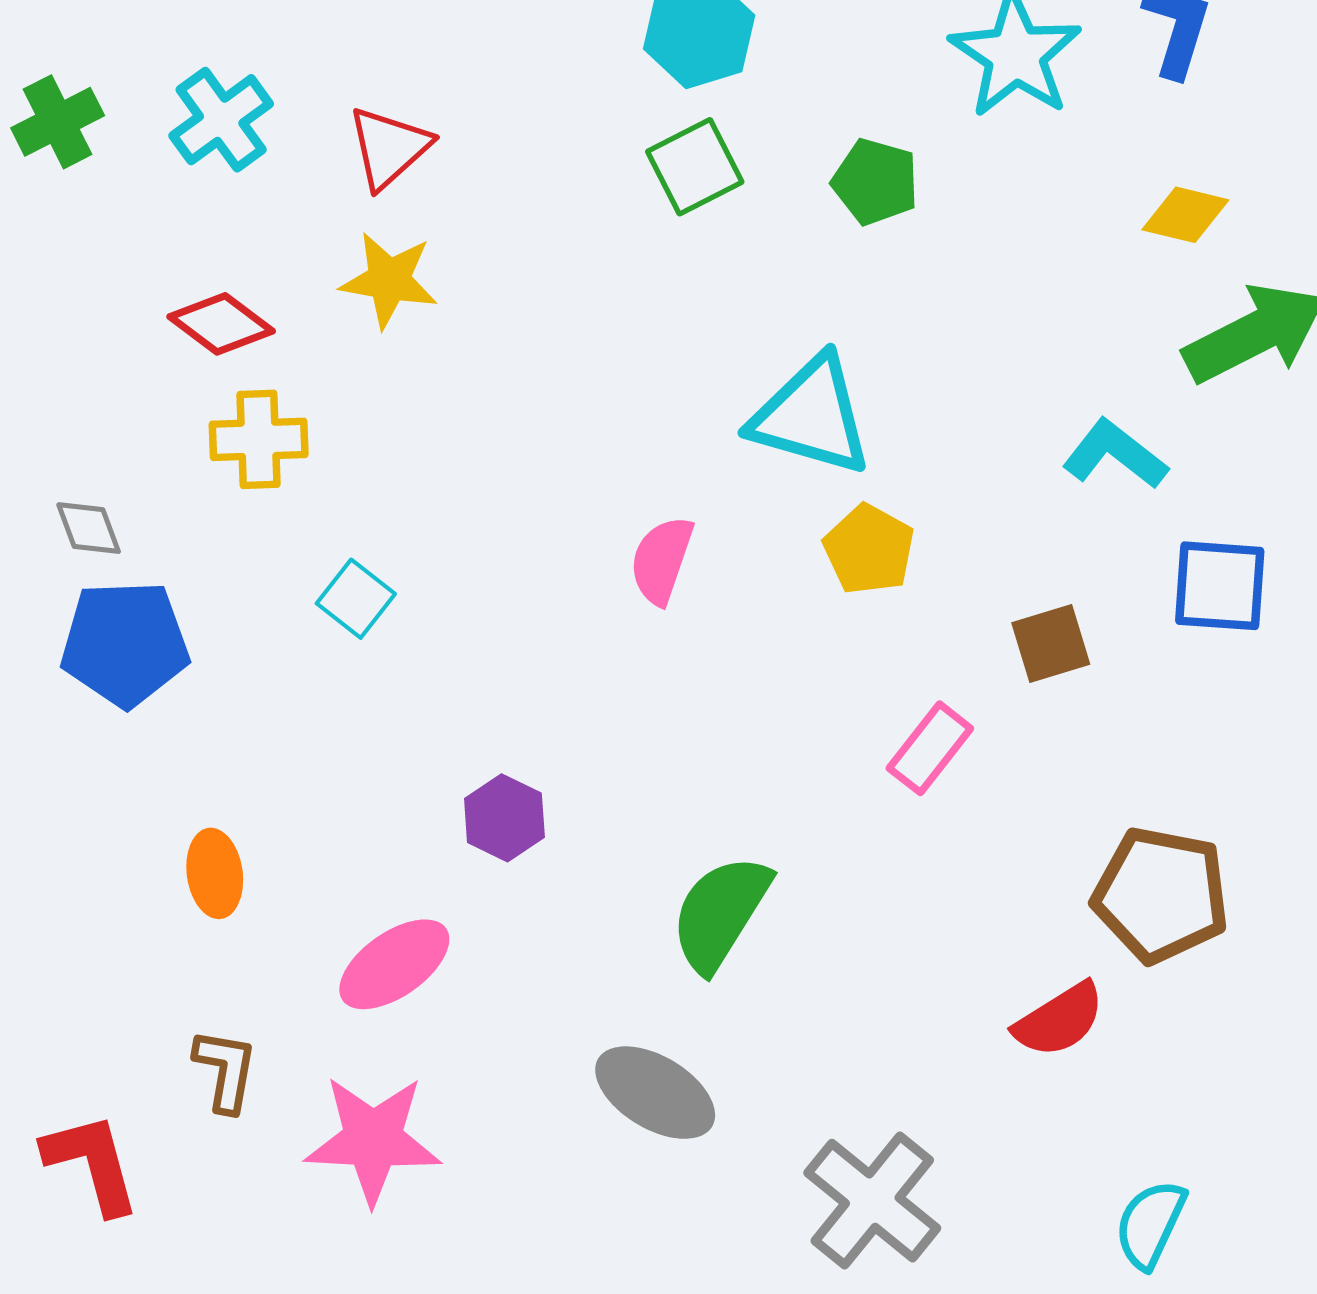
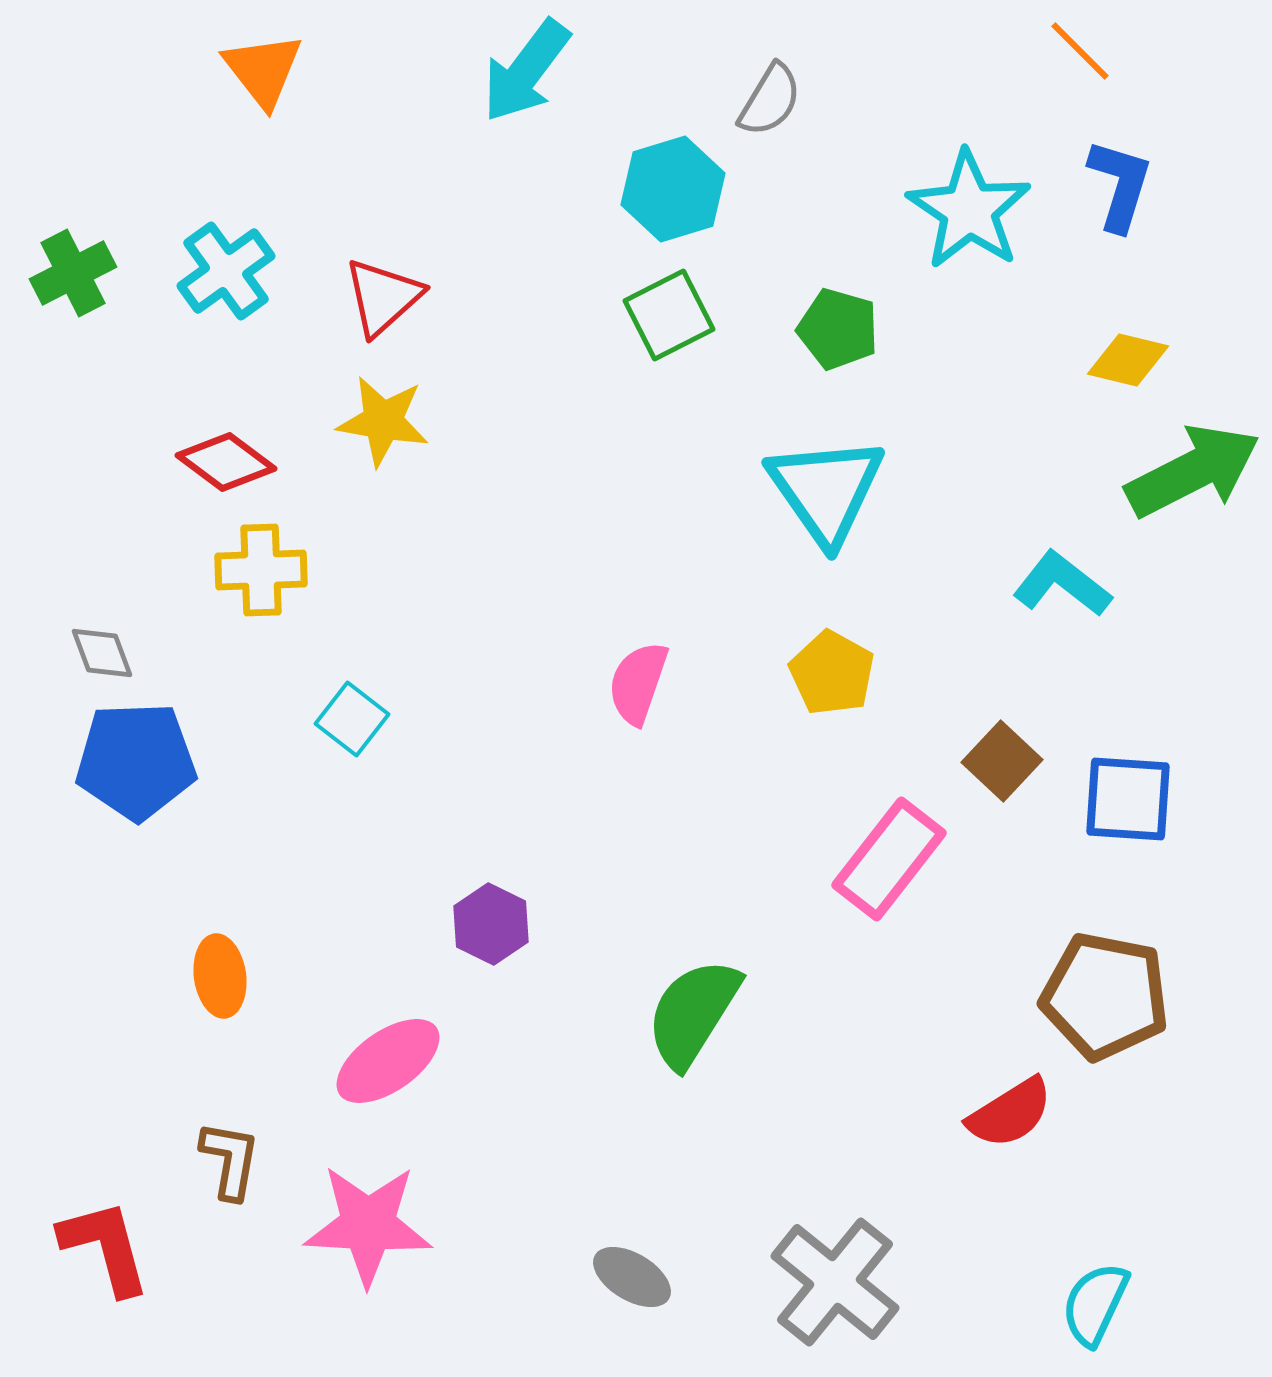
cyan triangle: (811, 416) -> (826, 490), moved, turned 39
blue square: (1220, 586) -> (1128, 799), moved
brown square: (1051, 644) -> (1002, 761), turned -30
pink rectangle: (930, 748) -> (889, 859), size x1.4
gray ellipse: (655, 1093) -> (632, 1277), moved, size x0.7

